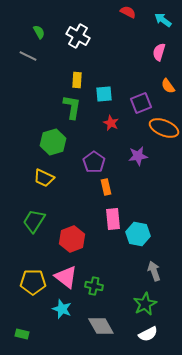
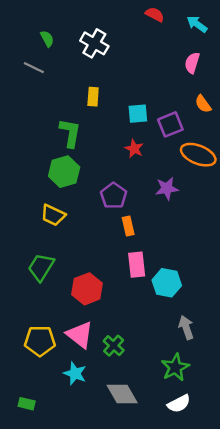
cyan square: (104, 94) -> (138, 114), moved
green L-shape: (72, 107) -> (70, 133), moved
green cross: (94, 286) -> (114, 346), turned 30

